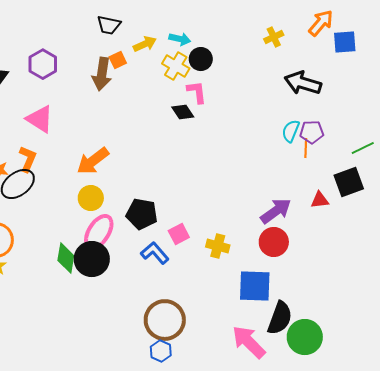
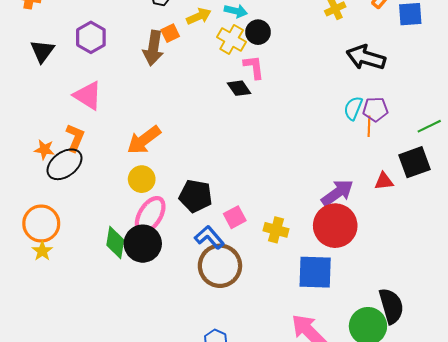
red circle: (274, 242) -> (335, 226), size x1.4
black semicircle: (280, 318) -> (391, 306), moved, turned -36
brown circle: (165, 320) -> (220, 266), moved

